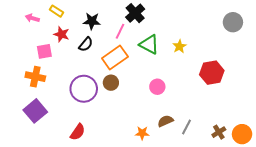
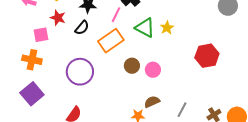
yellow star: (179, 46) -> (167, 28), moved
brown circle: (111, 83) -> (132, 66), moved
brown semicircle: (165, 121) -> (152, 102), moved

